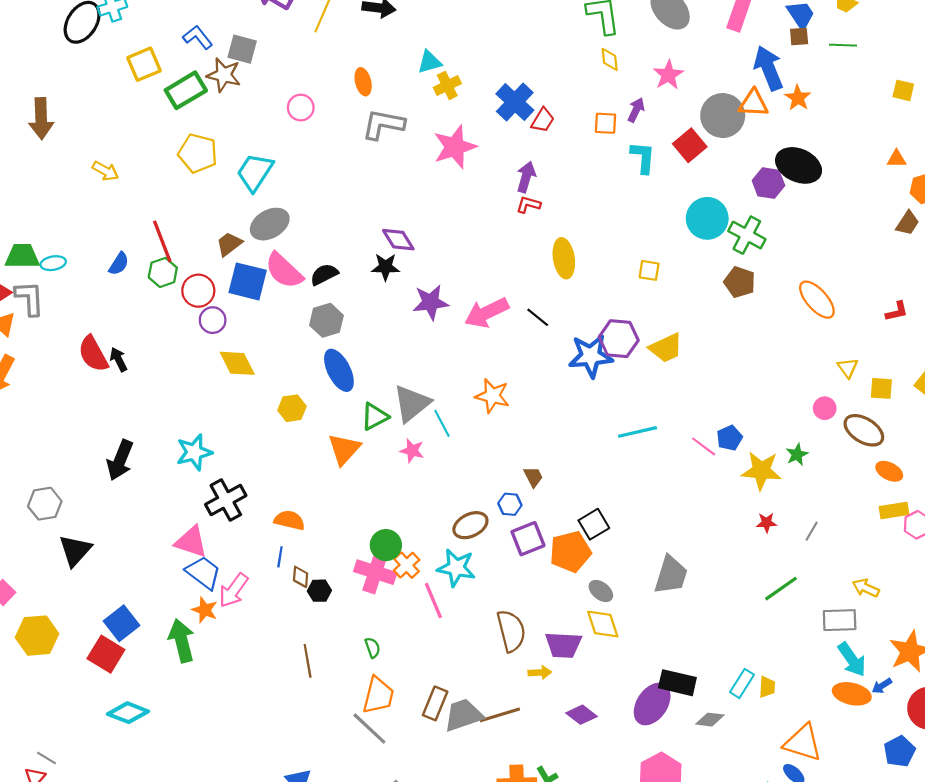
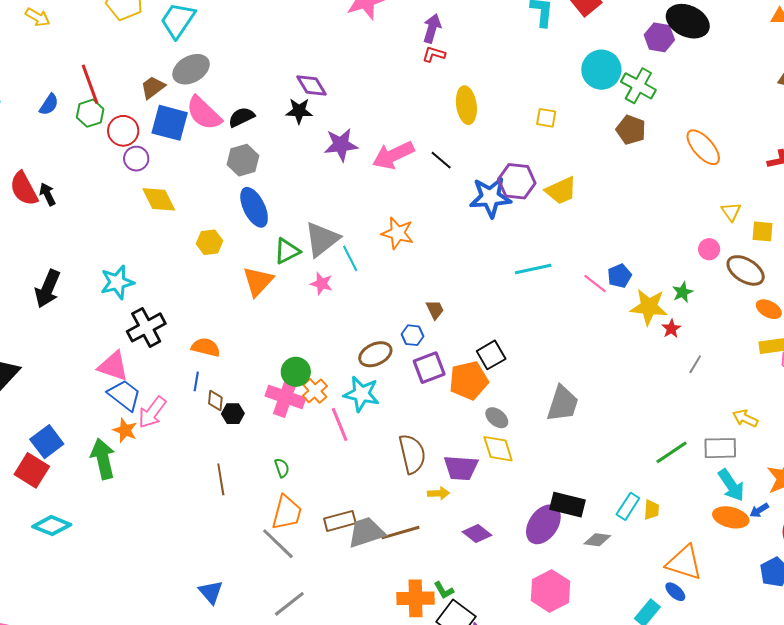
red star: (767, 523) -> (671, 329), moved, turned -30
green line: (781, 589) -> (671, 452), moved
brown rectangle: (435, 703) -> (340, 521), turned 52

